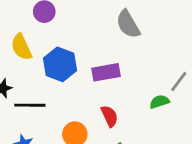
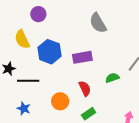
green semicircle: (159, 102) -> (112, 78), moved

